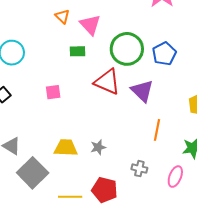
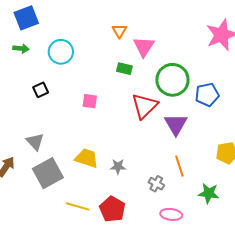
red triangle: (107, 82) -> (145, 106), turned 36
orange line: (157, 130) -> (179, 166), turned -45
gray cross: (139, 169) -> (156, 184), moved
pink ellipse: (175, 177) -> (171, 214), moved, turned 60

